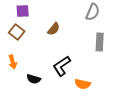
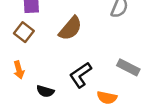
brown semicircle: (54, 29) -> (70, 28), size x1.5
gray rectangle: (100, 42) -> (128, 67), moved, turned -66

